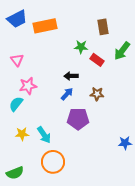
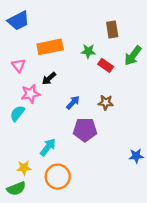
orange rectangle: (45, 26) -> (50, 47), moved
black arrow: (71, 76) -> (49, 78), moved, turned -40
yellow star: (22, 134) -> (24, 168), moved
cyan arrow: (44, 135) -> (48, 147), turned -108

